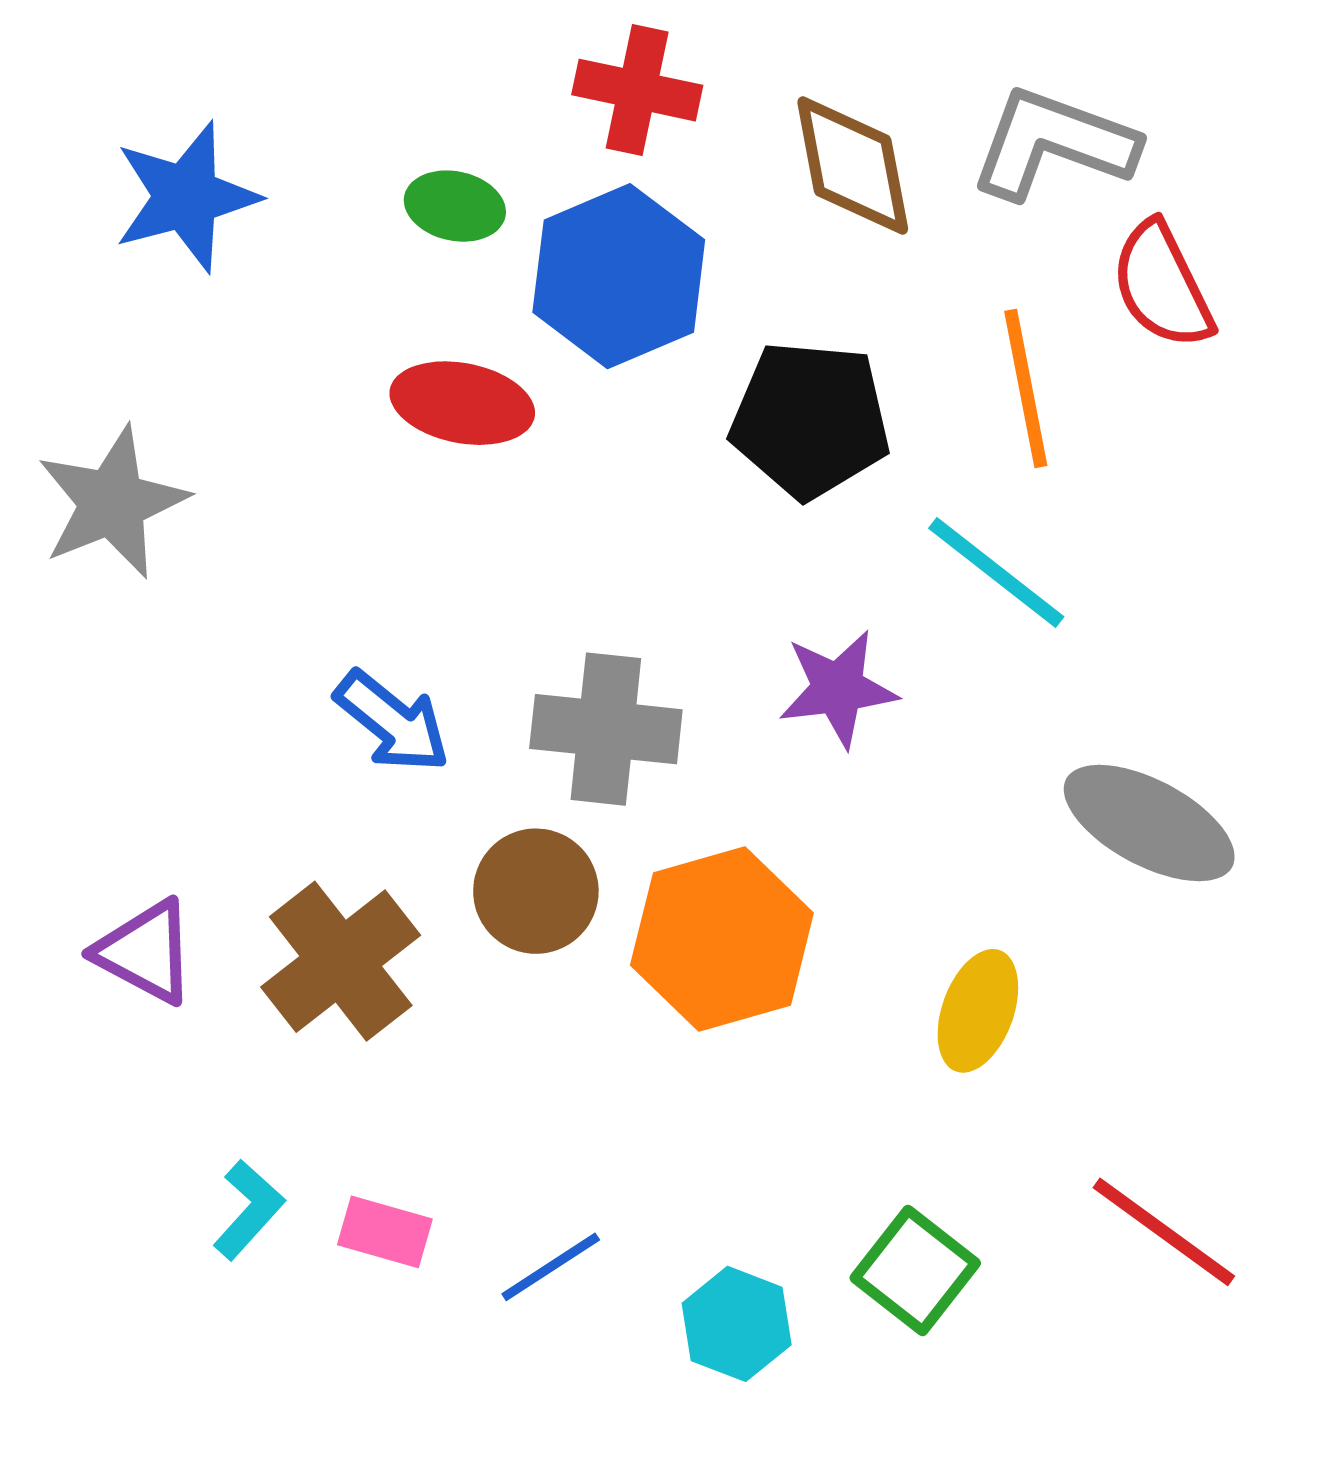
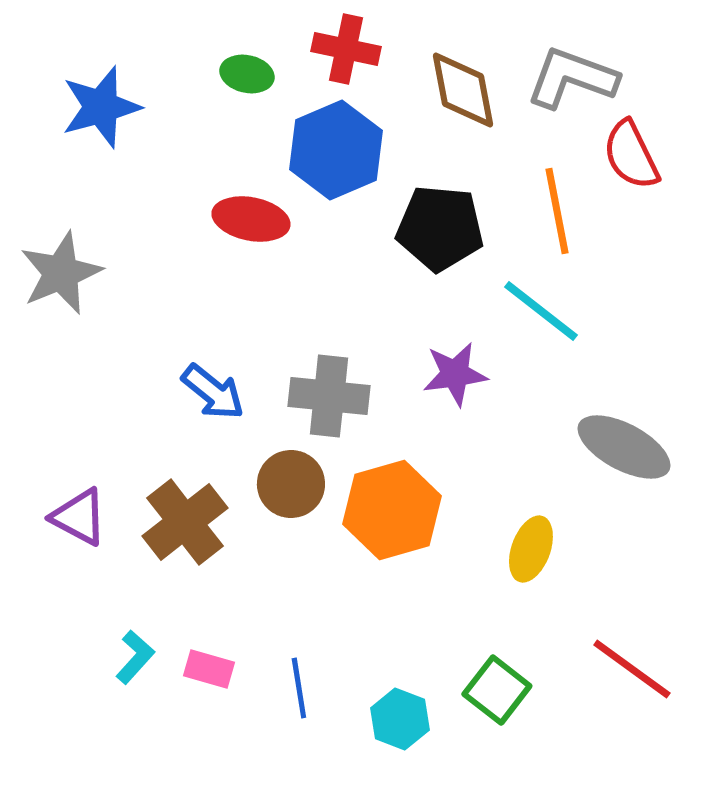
green ellipse: (455, 206) -> (247, 74), moved
blue line: (551, 1267) -> (299, 688), turned -66

